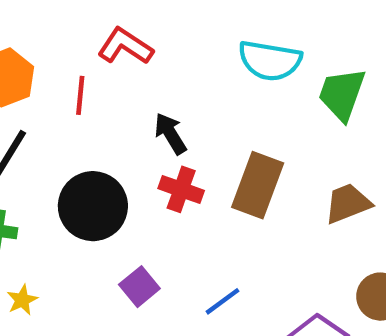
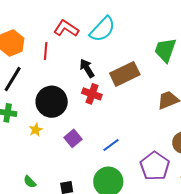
cyan semicircle: (270, 61) -> (102, 29), moved, turned -56
brown rectangle: (258, 185) -> (125, 74), moved, turned 44
yellow star: (22, 300) -> (36, 130), moved

